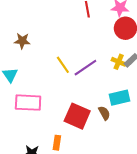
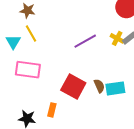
yellow line: (63, 65) -> (31, 33), moved
cyan rectangle: (119, 98) -> (115, 88), moved

